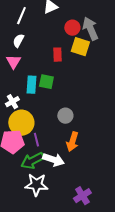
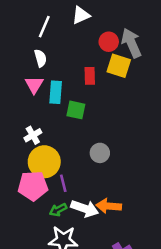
white semicircle: (18, 41) -> (40, 58), turned 136
cyan rectangle: (31, 85) -> (56, 92), moved
orange arrow: (72, 142) -> (109, 206), moved, turned 78
green arrow: (32, 161) -> (58, 210), size x0.6

